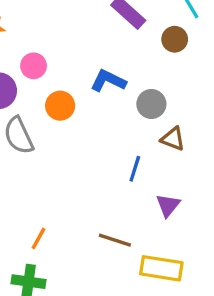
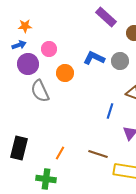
gray circle: (151, 104) -> (120, 61), moved
orange line: (39, 238) -> (60, 153), moved

